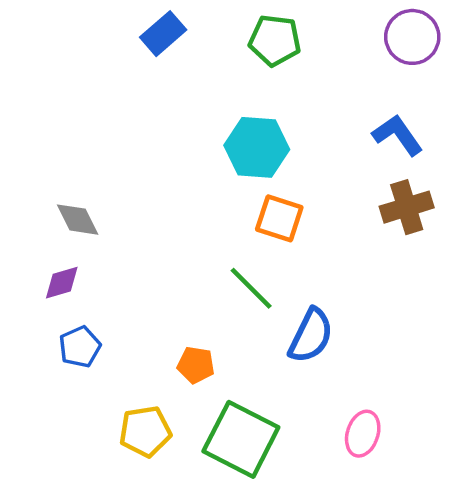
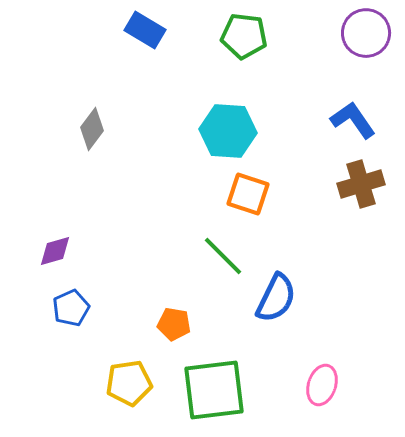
blue rectangle: (163, 34) -> (145, 30), turned 72
gray diamond: (78, 220) -> (92, 129), moved, turned 63
green square: (241, 439) -> (214, 390), turned -34

